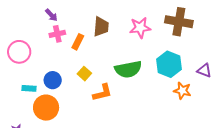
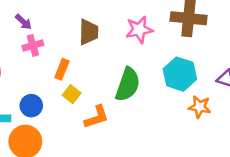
orange rectangle: (78, 42) -> (62, 69), moved
green semicircle: (128, 69) -> (128, 84), turned -56

